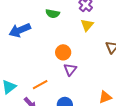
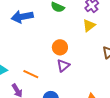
orange line: (40, 85) -> (31, 74), turned 42

